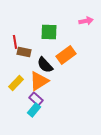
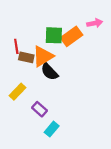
orange rectangle: (66, 55) -> (71, 36), moved
orange triangle: (39, 81) -> (43, 56), moved
cyan rectangle: (34, 110) -> (52, 129), moved

